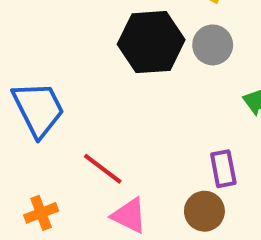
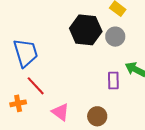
red line: (103, 169) -> (36, 86), moved
purple rectangle: (223, 169) -> (113, 81), moved

